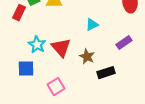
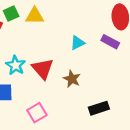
purple rectangle: (124, 43) -> (110, 42), moved, turned 63
black rectangle: (106, 73) -> (99, 108), moved

